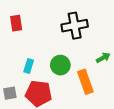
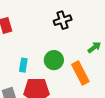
black cross: (75, 26) -> (63, 20), size x0.7

